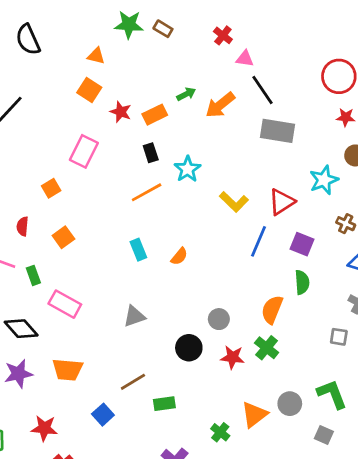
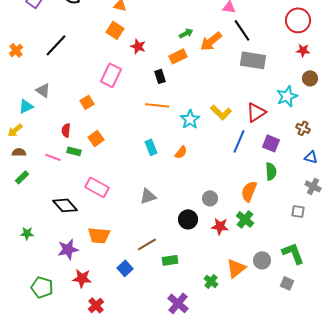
orange rectangle: (155, 115) -> (178, 56), moved
cyan star: (187, 169) -> (190, 119), moved
orange line: (147, 192) -> (157, 105), turned 35
green rectangle: (33, 275) -> (74, 151), moved, turned -56
purple star: (18, 374) -> (68, 249), moved

